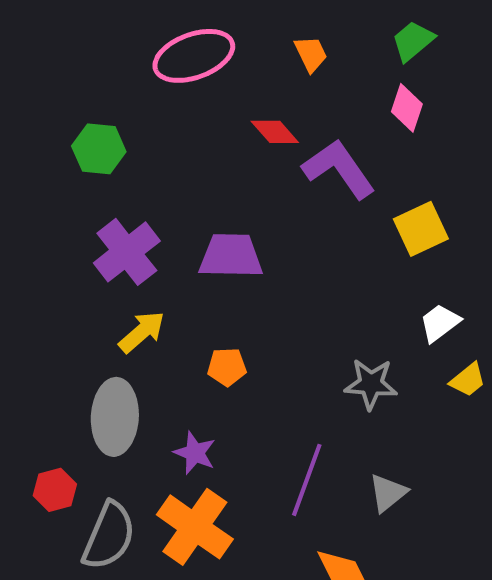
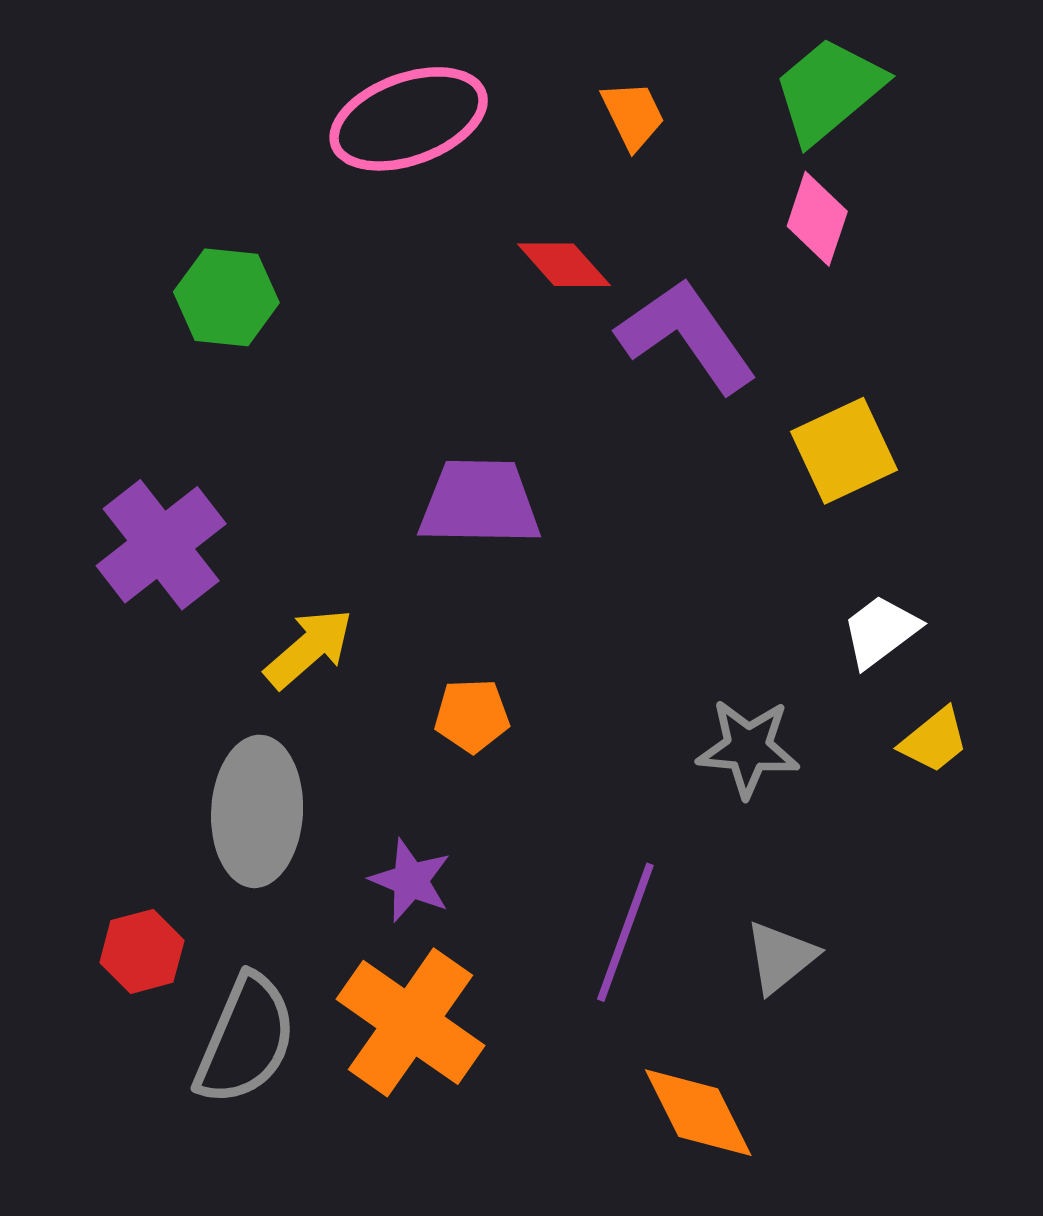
green trapezoid: (413, 41) -> (829, 90), size x1.4
purple cross: (127, 252) -> (161, 545), moved

